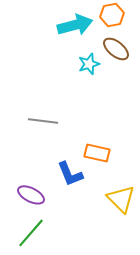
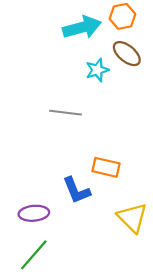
gray line: (43, 121) -> (66, 113), moved
purple ellipse: (31, 195) -> (34, 213), turned -32

